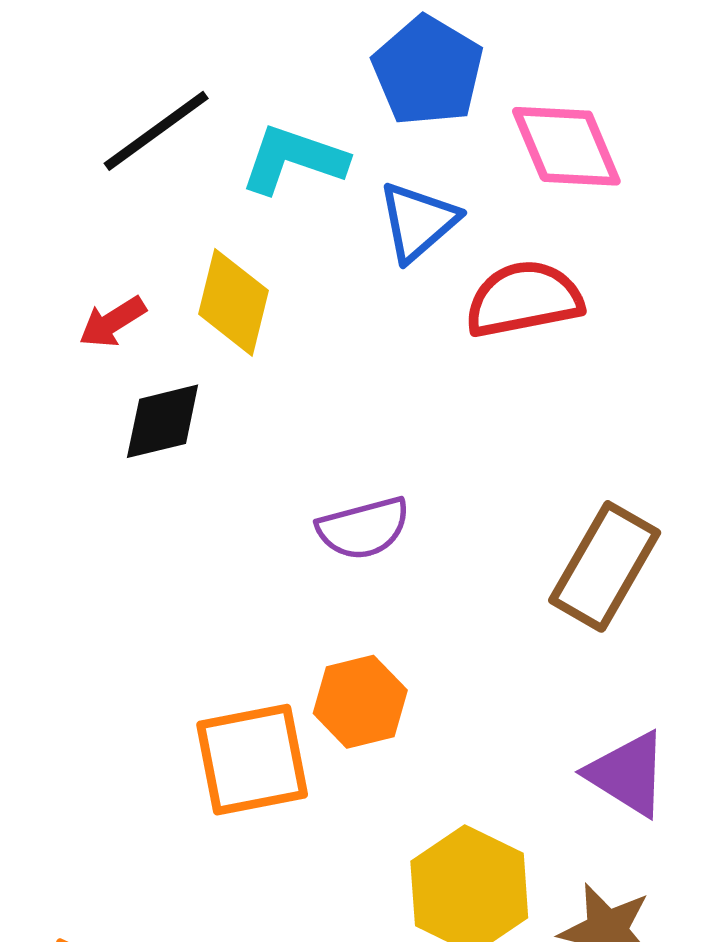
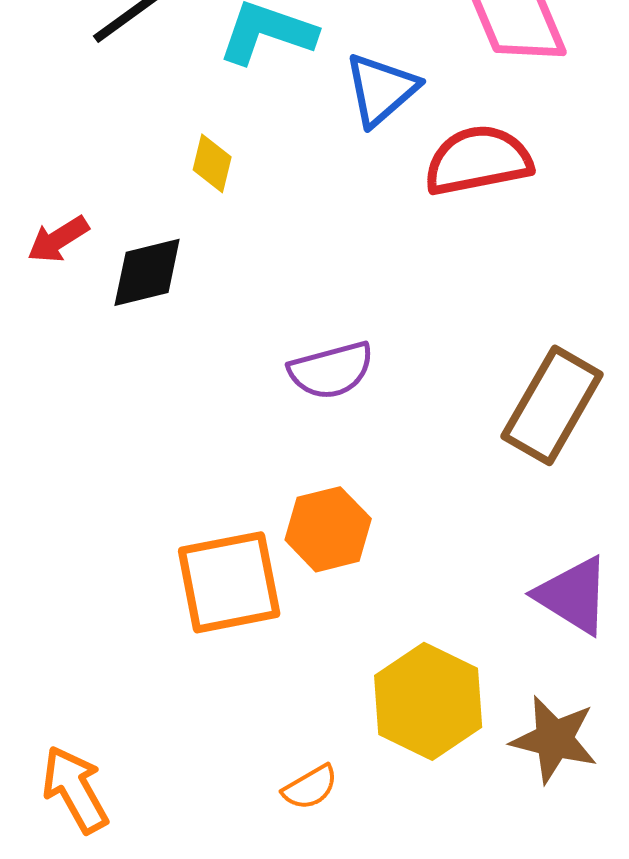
yellow diamond: (234, 302) -> (212, 163), size x0.6
red arrow: (112, 322) -> (58, 239), moved

